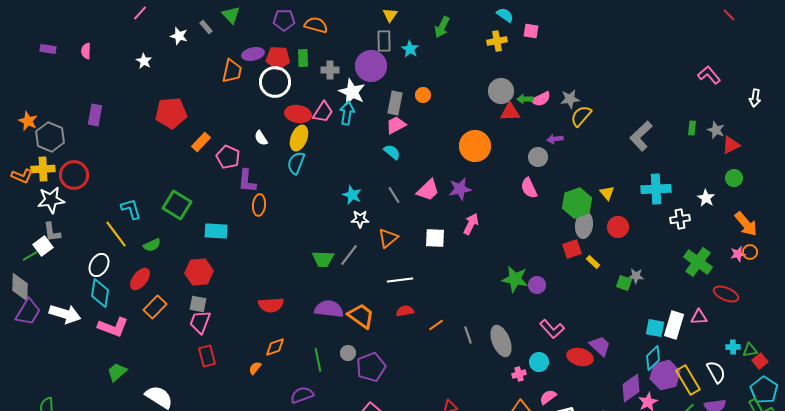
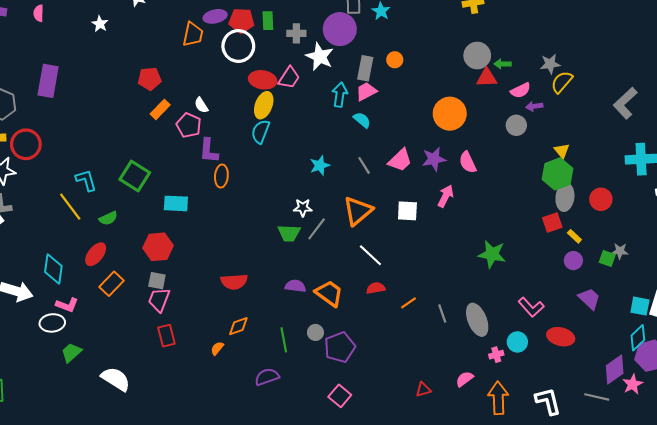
pink semicircle: (541, 99) -> (521, 90), moved
red pentagon: (171, 113) -> (150, 79), moved, size x0.7
cyan arrow: (347, 113) -> (340, 95), moved
purple rectangle: (95, 115) -> (48, 81), size x1.4
white semicircle: (261, 138) -> (201, 105), moved
pink semicircle: (529, 188) -> (468, 162), moved
yellow triangle: (607, 193) -> (562, 151), moved
cyan star: (352, 195) -> (320, 165), turned 30
white star: (360, 219) -> (303, 208), moved
orange triangle: (388, 238) -> (358, 211), size x1.4
white ellipse: (99, 265) -> (52, 323), moved, turned 55
white line: (400, 280) -> (370, 255), turned 50
purple circle: (537, 285) -> (573, 261), moved
purple semicircle: (329, 309) -> (295, 286), size x0.7
pink L-shape: (113, 327) -> (67, 305), size x0.7
purple trapezoid: (600, 346) -> (589, 299), moved
pink semicircle: (548, 397) -> (465, 379), moved

